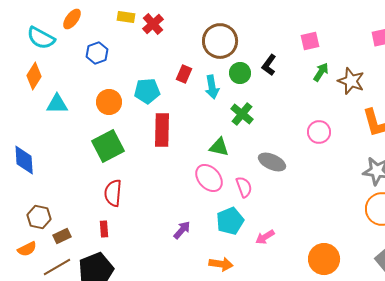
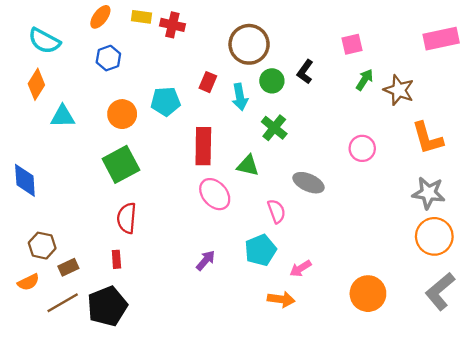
orange ellipse: (72, 19) -> (100, 17), moved
red cross: (153, 24) -> (172, 25), turned -35
red rectangle: (162, 130) -> (203, 146), moved
pink ellipse: (209, 178) -> (215, 194), moved
orange arrow: (221, 264) -> (281, 299), moved

